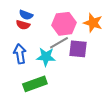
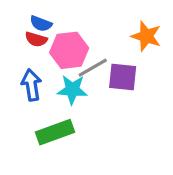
pink hexagon: (64, 24) -> (69, 50), moved

